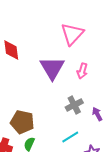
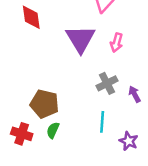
cyan line: (70, 137) -> (102, 122), turned -54

